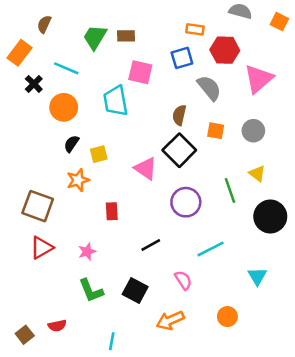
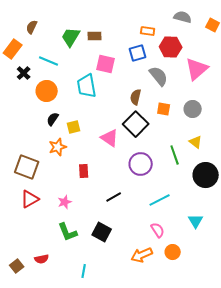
pink semicircle: (183, 280) -> (158, 230), moved
orange arrow: (170, 320) -> (142, 255), moved

